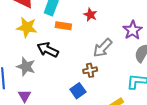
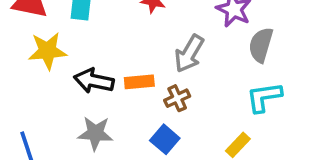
orange rectangle: (63, 26) -> (139, 82), moved
gray star: (26, 67) -> (95, 133), moved

